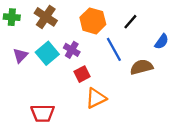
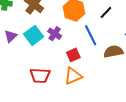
red square: (82, 74) -> (73, 55), moved
red trapezoid: (43, 113) -> (40, 76), moved

